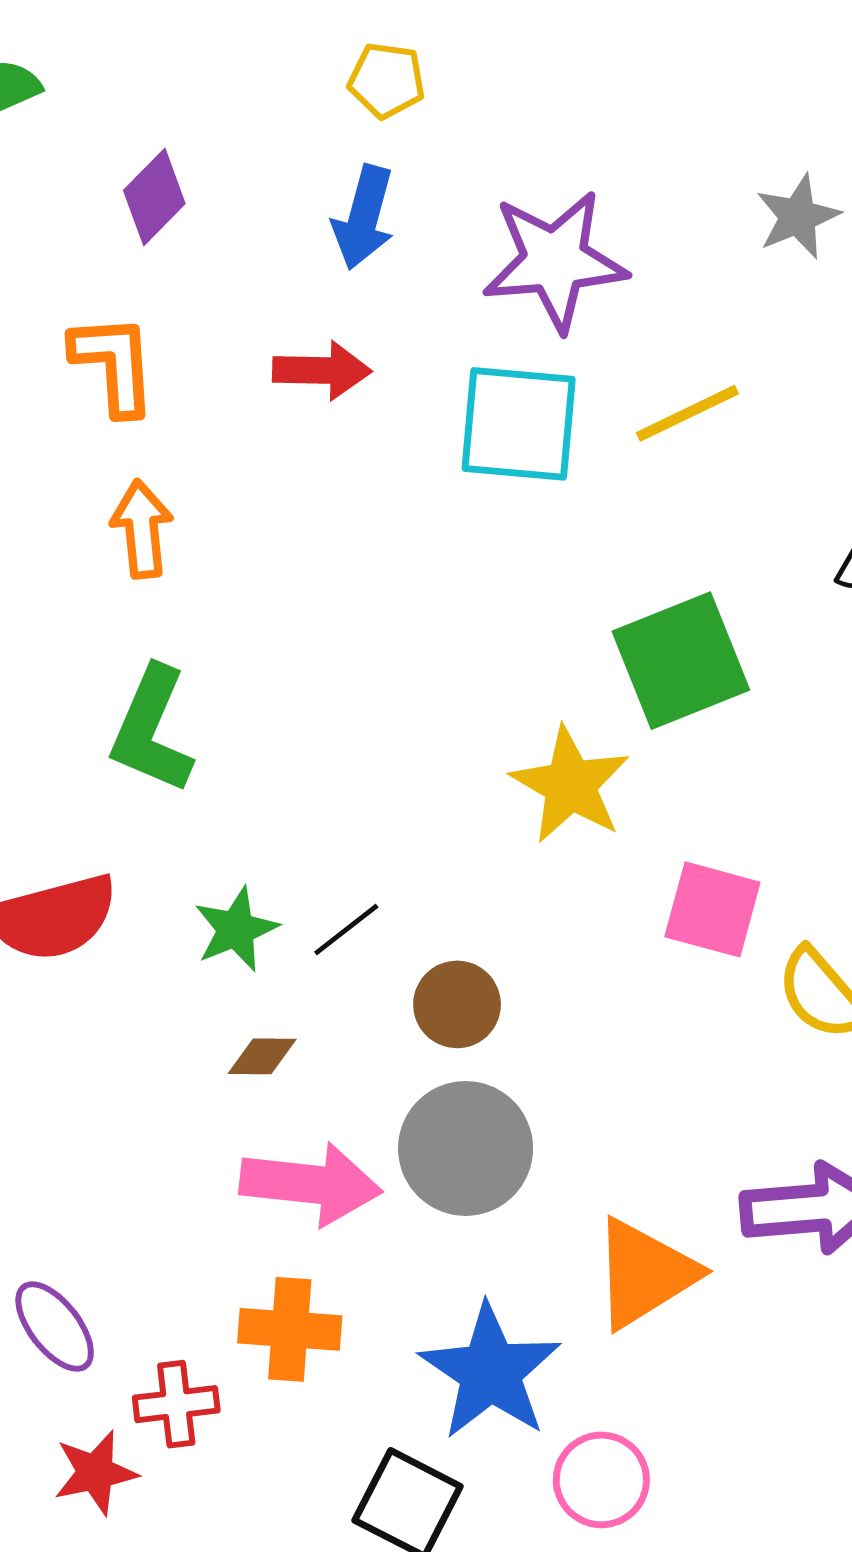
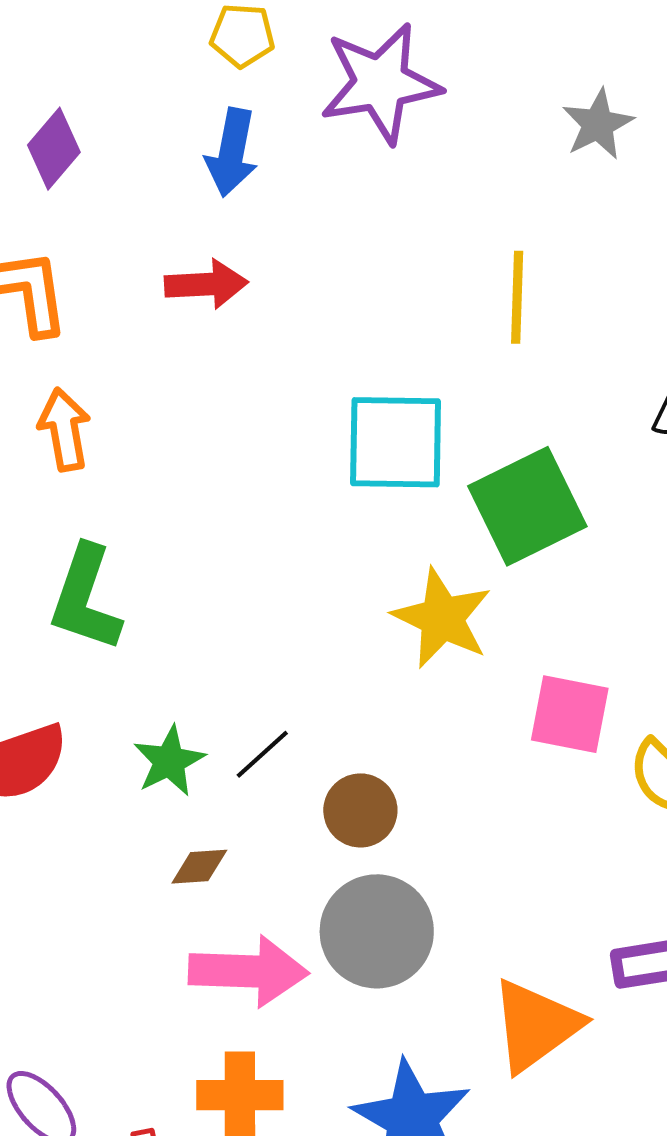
purple star: (555, 261) -> (381, 83), moved
yellow line: (687, 413) -> (517, 297), turned -58
cyan square: (519, 424) -> (396, 442), moved

